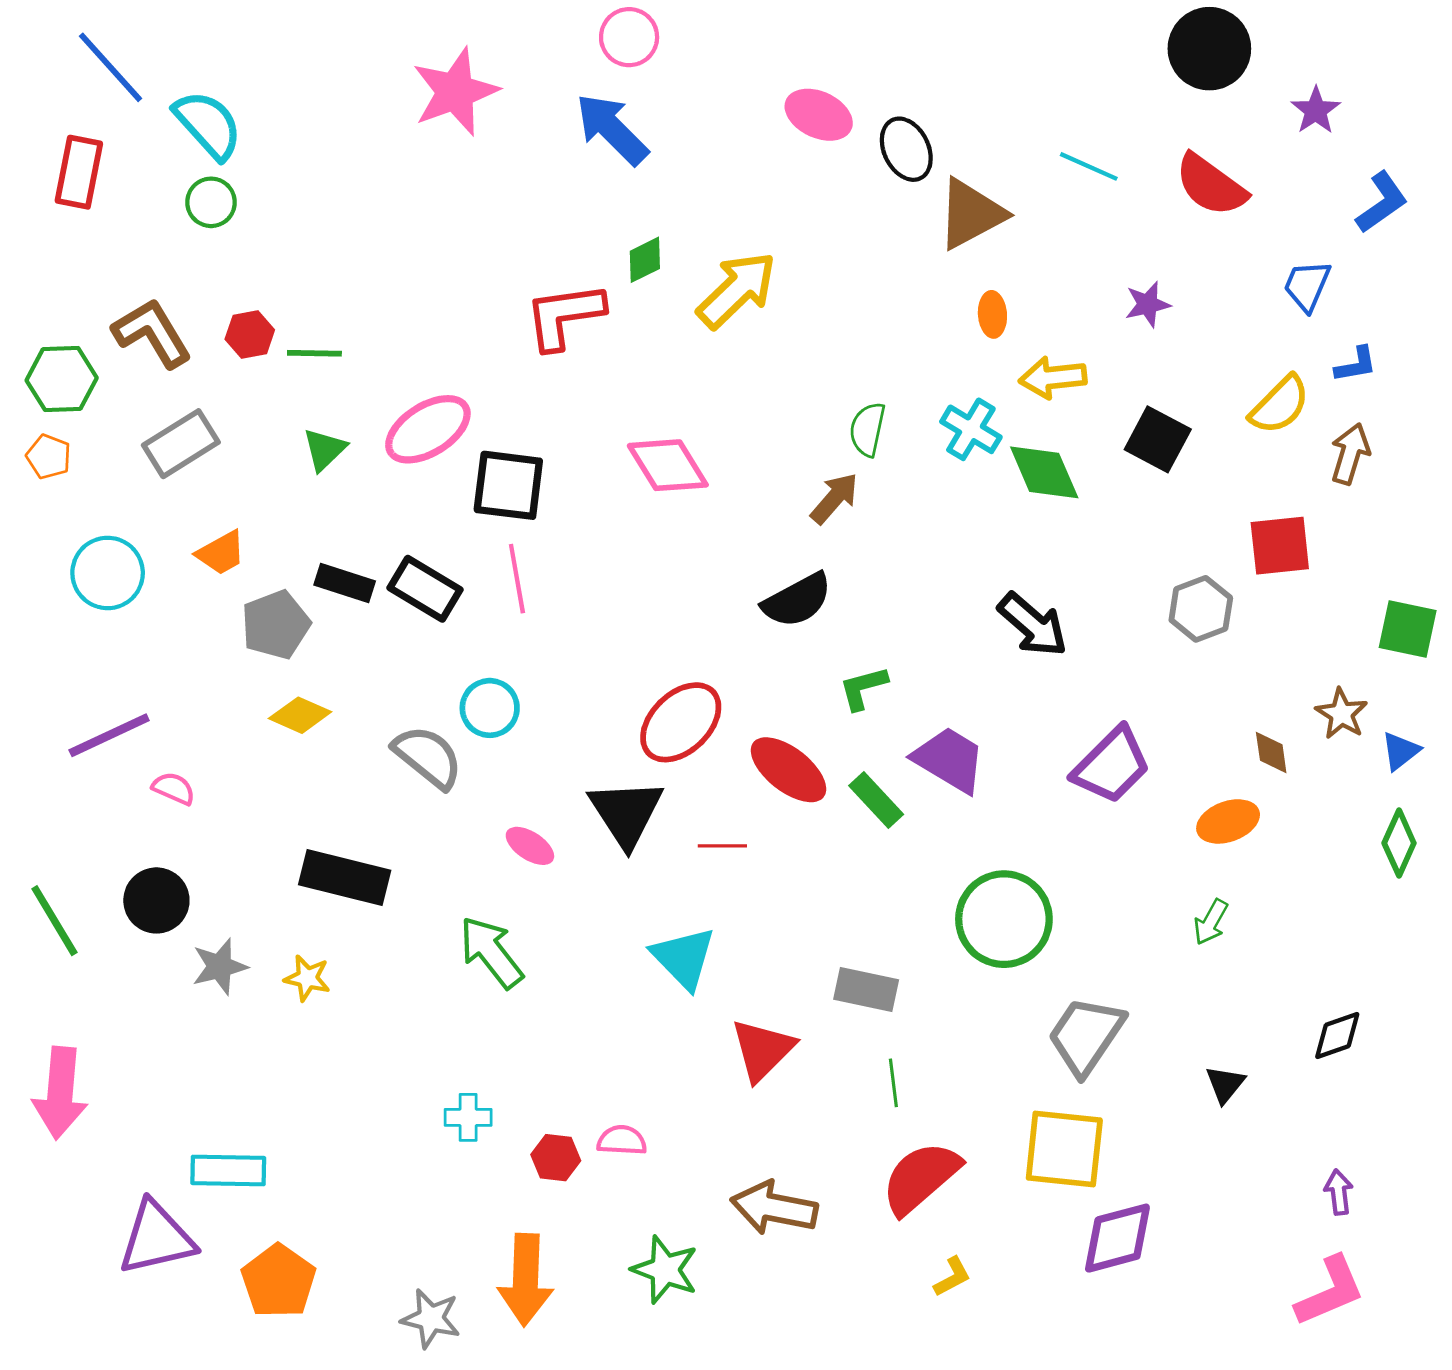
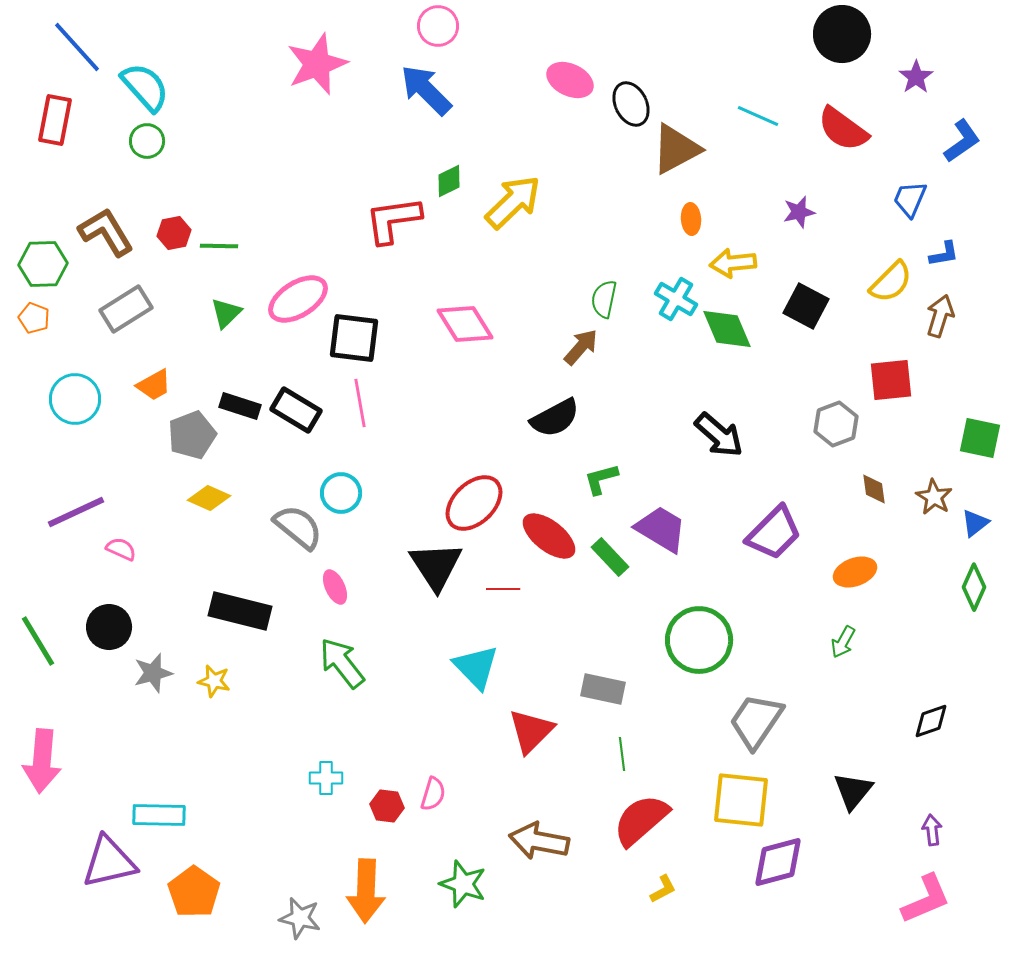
brown diamond: (1271, 753) -> (874, 489), moved
pink ellipse: (530, 846) -> (335, 587), moved, turned 32
black triangle: (1225, 1084) -> (853, 791), moved, size x1.4
pink semicircle: (622, 1140) -> (433, 794), turned 104

